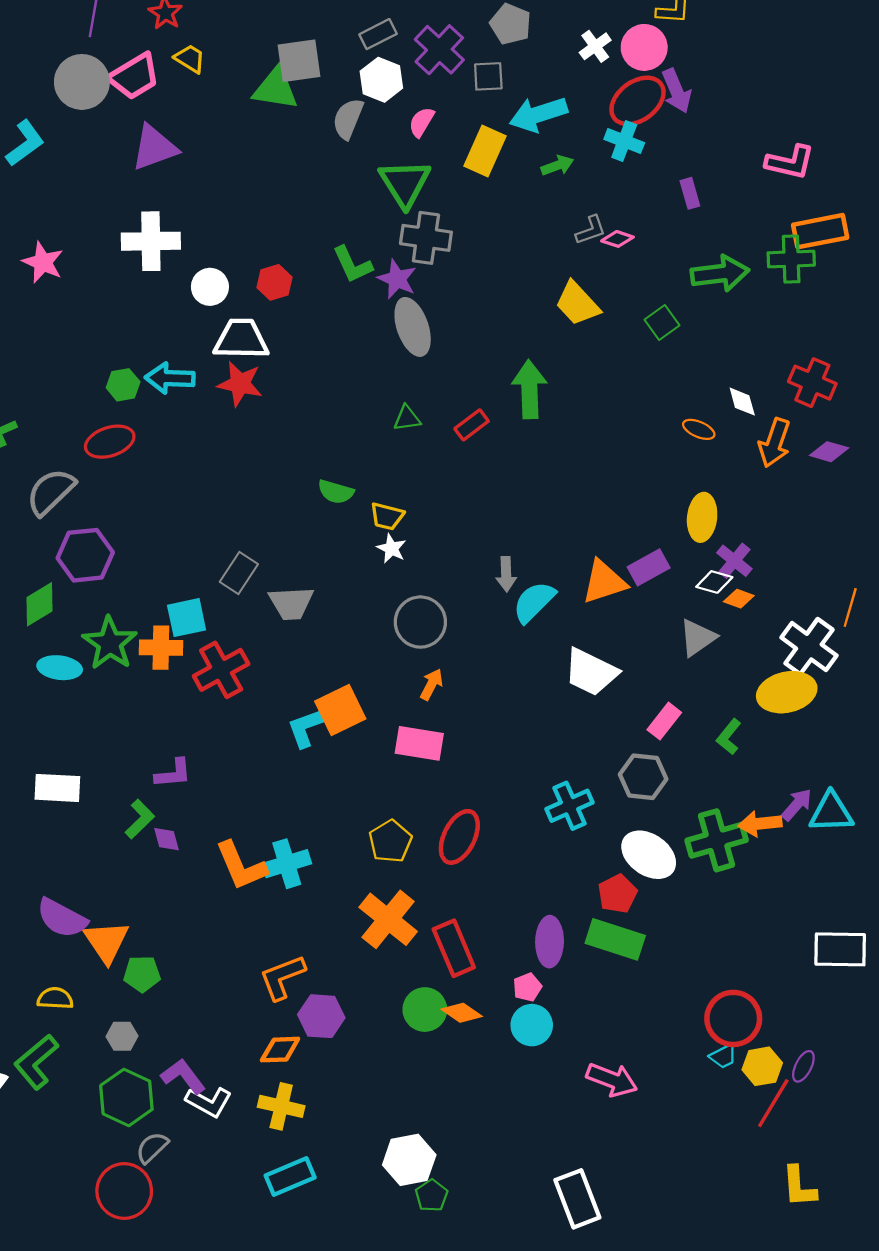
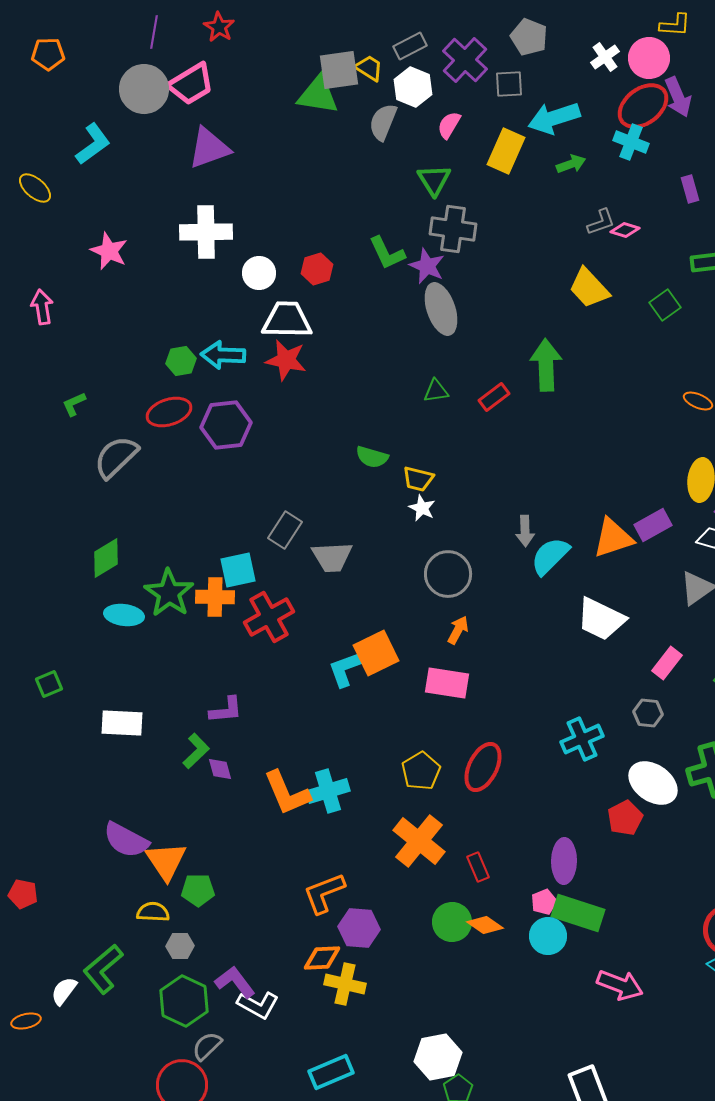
yellow trapezoid: (190, 59) -> (369, 68), moved
green triangle: (405, 183) -> (434, 180), size x0.7
purple hexagon: (85, 555) -> (226, 425), moved
gray hexagon: (643, 777) -> (648, 713), size x0.7
green rectangle: (615, 939) -> (578, 913), moved
red rectangle: (454, 948) -> (478, 867), size x0.6
yellow semicircle: (55, 998) -> (153, 912), moved
yellow cross: (281, 1106) -> (345, 984), moved

